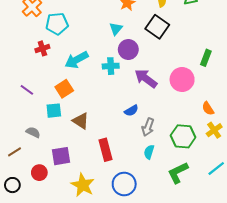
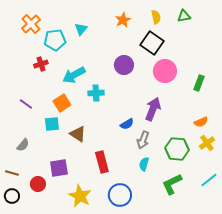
cyan triangle: (116, 29) -> (81, 29), moved
green rectangle: (206, 58) -> (199, 83), moved
cyan cross: (111, 66) -> (96, 93), moved
purple arrow: (146, 78) -> (153, 109), moved, turned 75
pink circle: (182, 80) -> (165, 71), moved
orange semicircle: (208, 108) -> (201, 122), turned -80
gray semicircle: (33, 132) -> (23, 145), moved, turned 104
brown line: (14, 152) -> (12, 173), moved, turned 48

